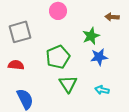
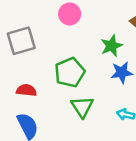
red semicircle: (16, 65) -> (26, 90), moved

